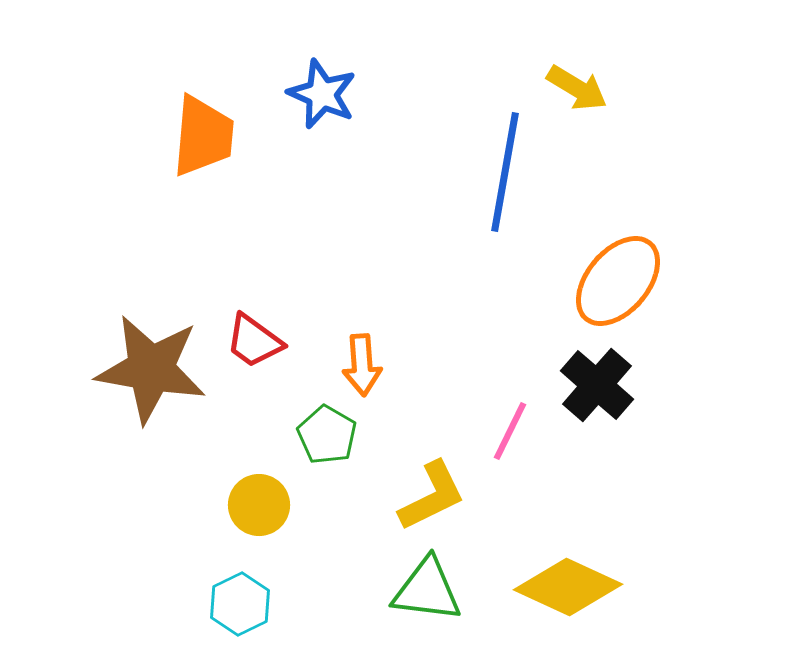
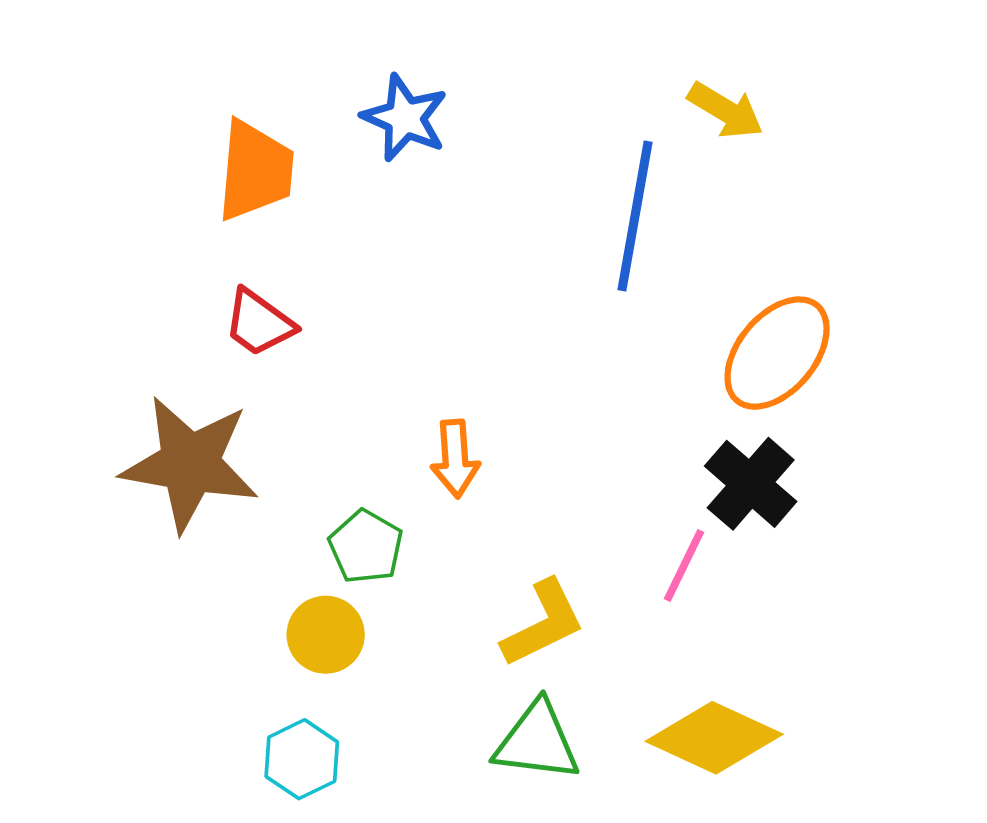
red trapezoid: (254, 341) -> (259, 323), moved
pink line: (510, 431) -> (684, 566), moved
green pentagon: (327, 435) -> (366, 547), moved

